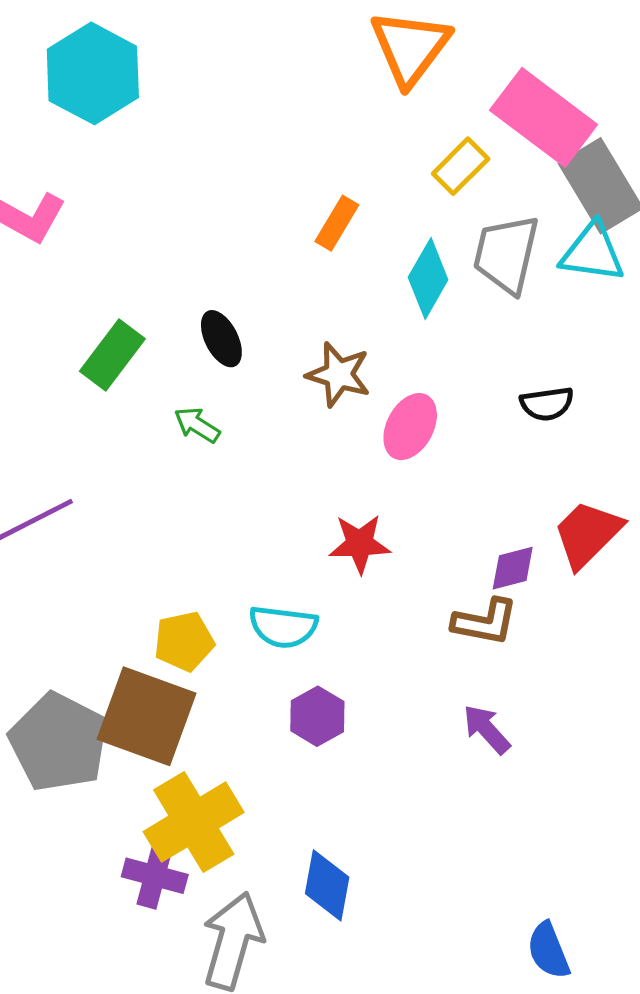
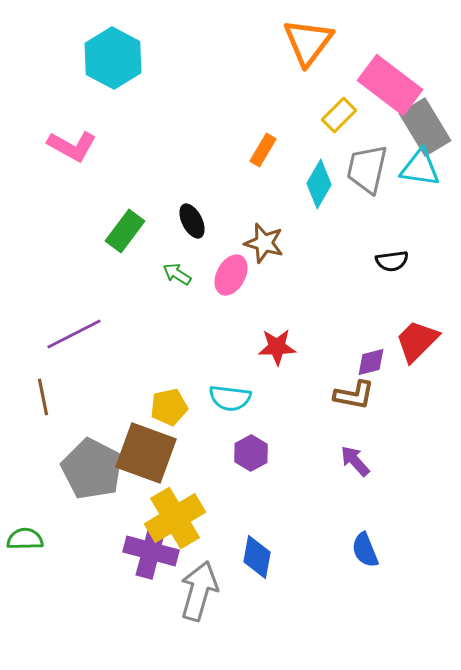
pink ellipse: (410, 427) -> (231, 275), moved
purple cross: (155, 876) -> (151, 551), size x1.4
blue semicircle: (548, 951) -> (365, 550), moved

